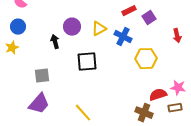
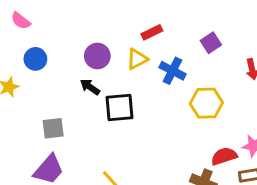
red rectangle: (129, 11) -> (152, 32), moved
blue circle: (18, 27) -> (35, 59), moved
black arrow: (55, 42) -> (90, 87), moved, turned -40

